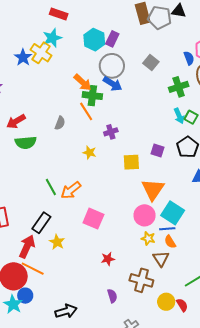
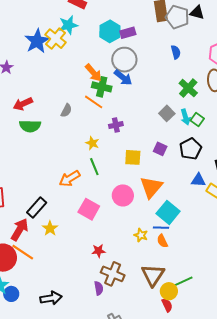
purple rectangle: (112, 39) -> (128, 33), turned 42
blue star: (23, 57) -> (37, 41), size x1.4
blue semicircle: (189, 58) -> (176, 52), moved
gray square: (151, 62) -> (167, 113), moved
green cross: (179, 87) -> (188, 88), turned -36
orange line: (86, 111) -> (94, 102), turned -30
green line: (51, 187) -> (94, 167), moved
pink circle: (145, 215) -> (123, 195), moved
brown triangle: (161, 259) -> (153, 275), moved, size x1.4
brown cross: (141, 280) -> (113, 274), moved
blue circle: (25, 296) -> (11, 294), moved
yellow circle: (166, 302) -> (169, 291), moved

